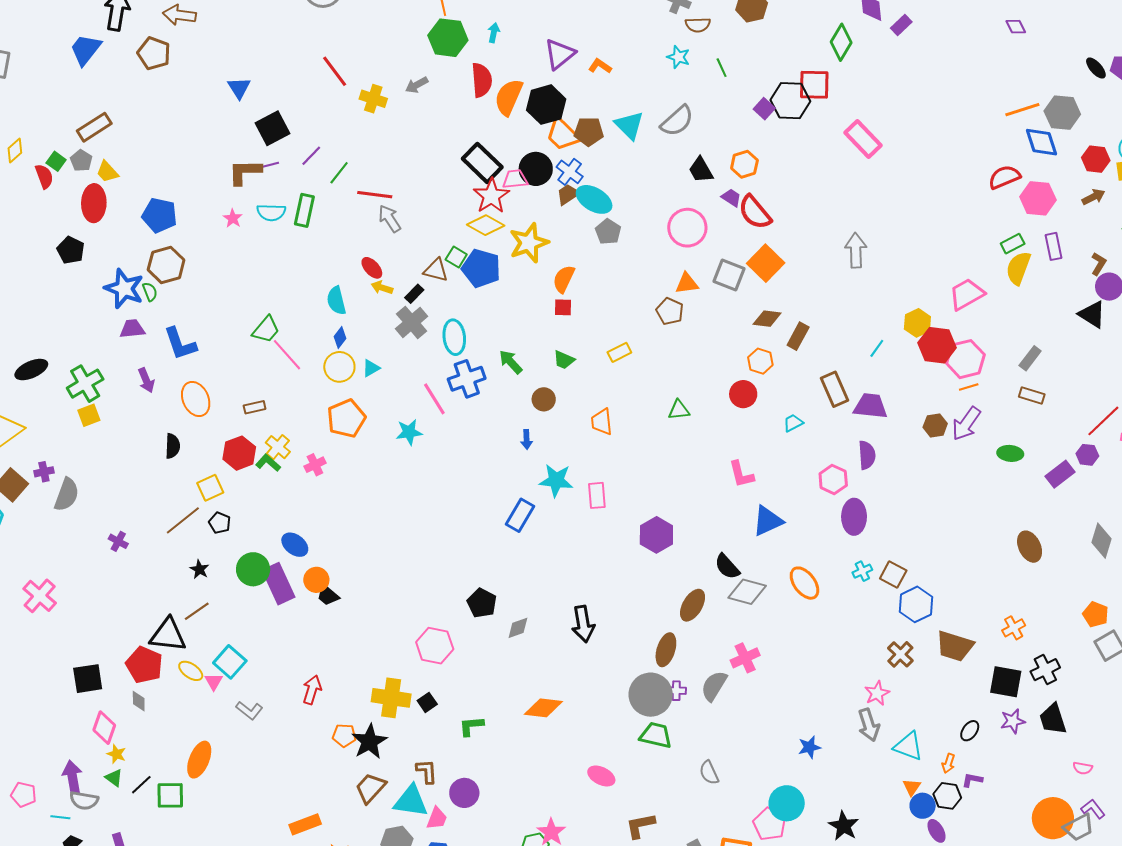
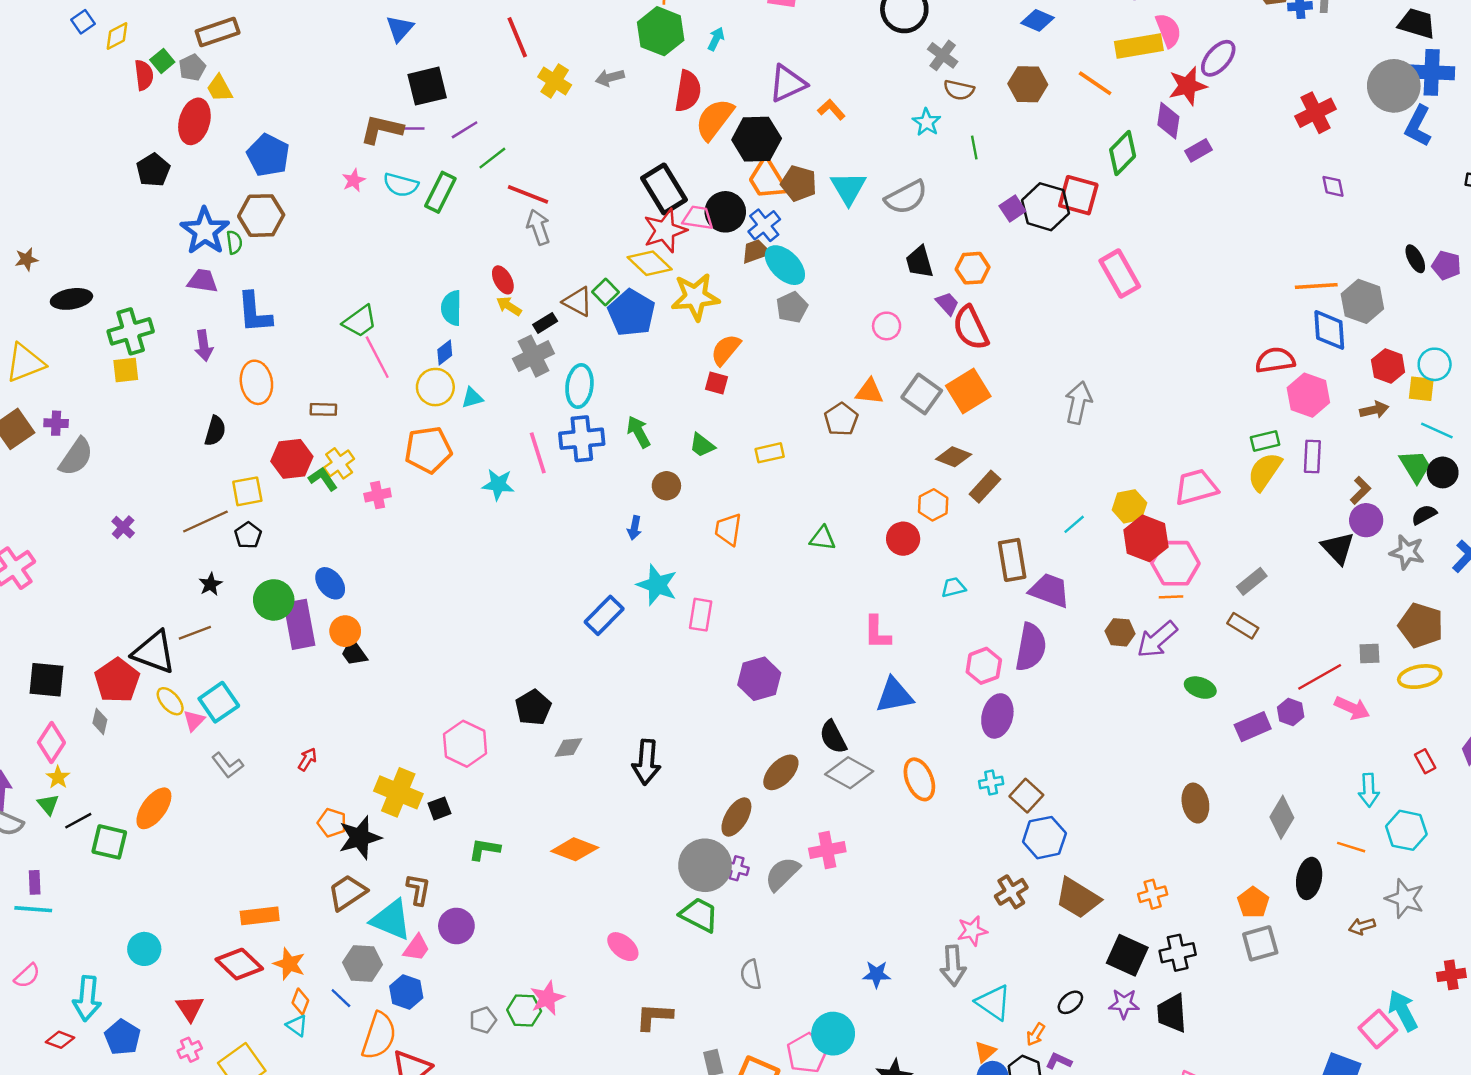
pink circle: (687, 228) -> (887, 326), size x0.6
purple semicircle: (867, 455) -> (1031, 647), size x1.4
red arrow: (312, 690) -> (307, 759), size x0.7

